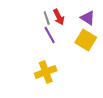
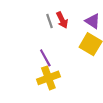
purple line: (50, 35) -> (45, 58), moved

